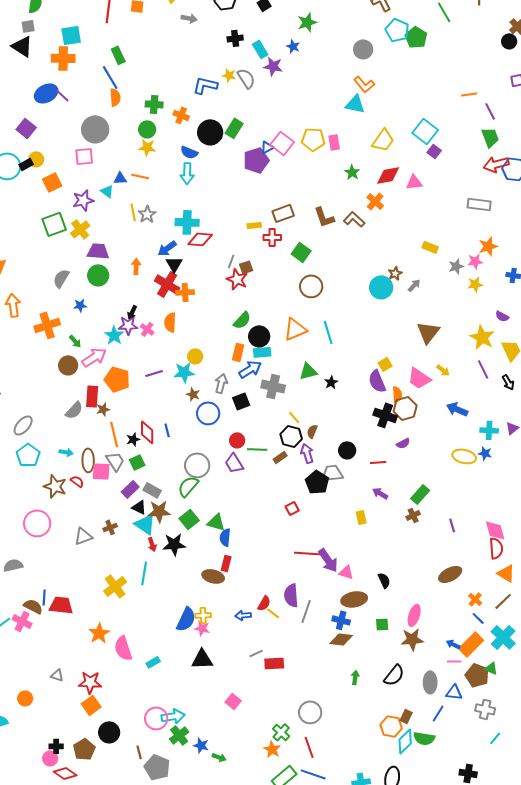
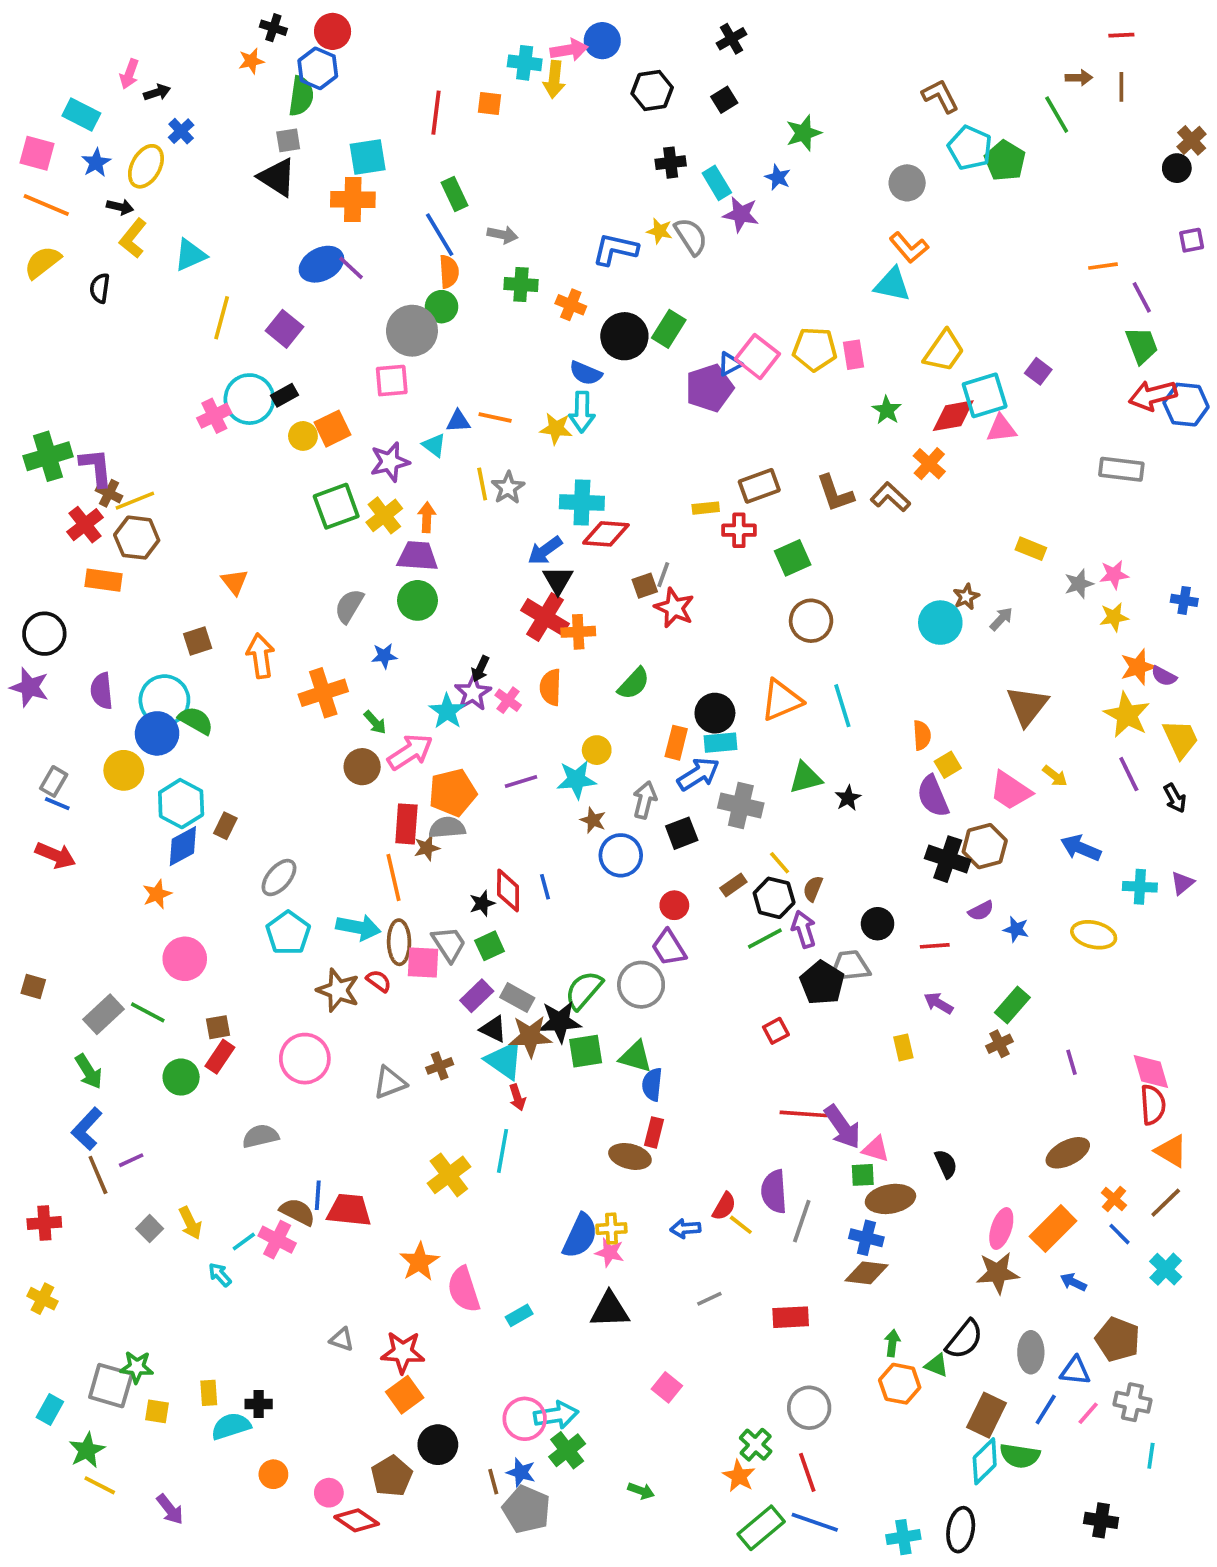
gray arrow: (189, 18) -> (502, 235), moved
green circle: (147, 129) -> (442, 307), moved
cyan square: (425, 131) -> (985, 395), moved, turned 35
yellow star: (147, 147) -> (556, 429), moved
yellow circle: (36, 159) -> (303, 436), moved
orange star: (488, 246) -> (1138, 667), moved
green square: (301, 252) -> (793, 558), turned 30
orange arrow: (136, 266) -> (427, 517), moved
brown square: (246, 267) -> (645, 586), moved
green semicircle: (242, 320) -> (634, 684), moved
purple star: (128, 325) -> (473, 693), turned -30
orange pentagon: (117, 379) -> (453, 793), turned -30
orange semicircle: (397, 394) -> (922, 735), moved
gray semicircle: (74, 410) -> (447, 828), moved, turned -138
orange line: (114, 434) -> (393, 878), moved
green line: (257, 449) -> (765, 938), moved, turned -30
cyan arrow: (66, 452) -> (358, 927), size x1.6
blue star: (485, 453) -> (1016, 929), moved
brown rectangle: (280, 457) -> (733, 885), moved
gray circle: (197, 465) -> (641, 985), moved
green square: (189, 519) -> (586, 1051), turned 30
black star: (174, 544) -> (560, 1022), moved
green square: (382, 624) -> (863, 1175), moved
cyan cross: (503, 637) -> (1166, 1269), size x0.7
orange rectangle: (471, 644) -> (1053, 1229), moved
pink line: (454, 661) -> (1088, 1413), moved, turned -48
red rectangle: (274, 663) -> (791, 1317), moved
green triangle: (491, 668) -> (937, 1365), moved
orange circle: (25, 698) -> (273, 1474), moved
brown rectangle: (406, 716) -> (987, 1415), size x1.6
orange hexagon: (391, 726) -> (900, 1384), moved
cyan line: (495, 738) -> (1151, 1456), turned -32
blue star: (201, 745) -> (521, 1472), moved
black cross: (56, 746) -> (259, 1404), moved

